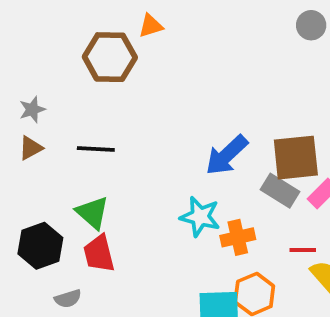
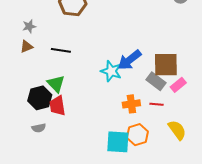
cyan star: (200, 217) -> (111, 71), moved
black hexagon: (40, 246) -> (40, 98), moved
red line: (303, 250) -> (156, 104), moved

